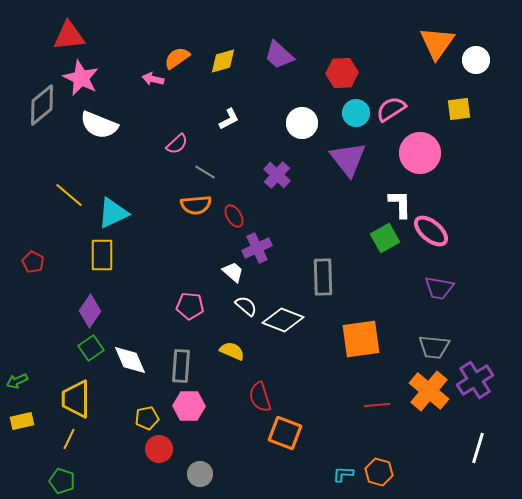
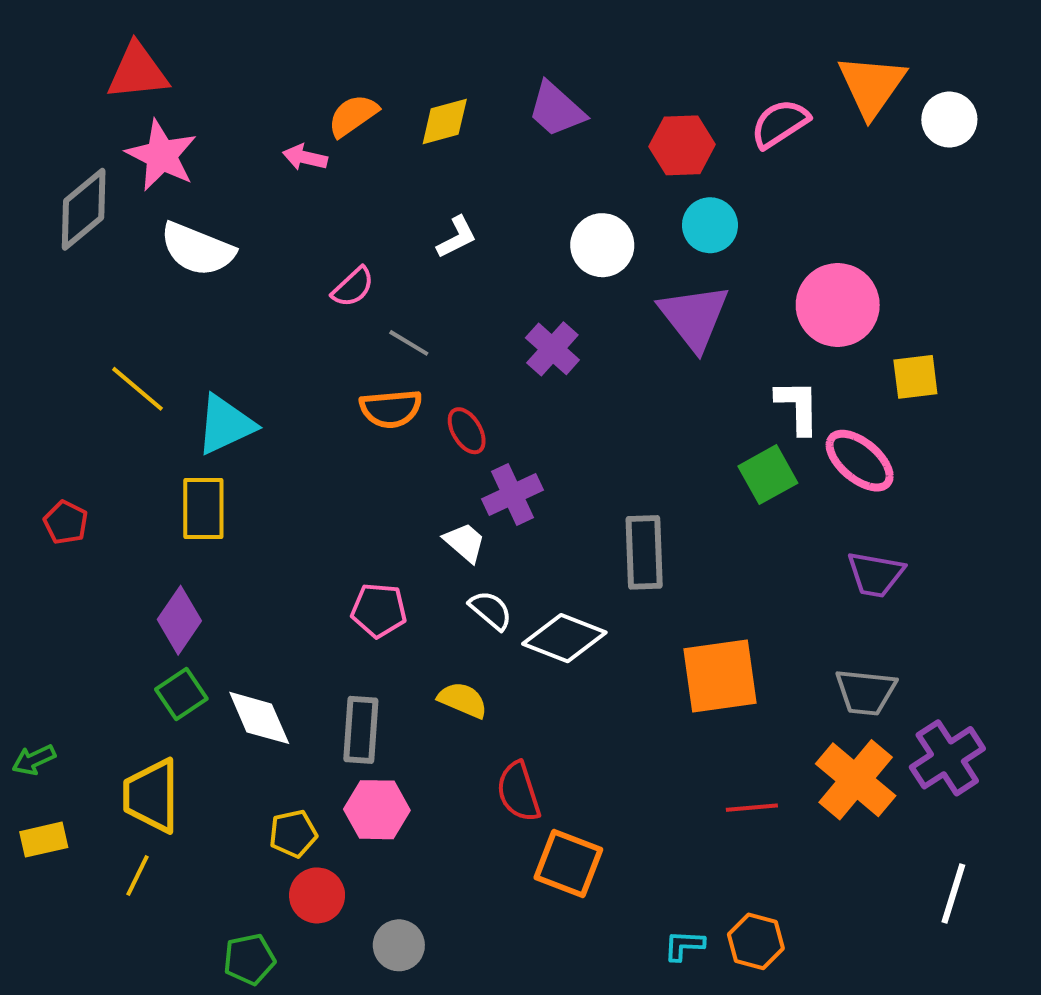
pink semicircle: (391, 109) -> (780, 123), moved
yellow square: (459, 109) -> (915, 377), moved
green pentagon: (62, 481) -> (249, 959), moved, turned -30

